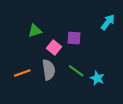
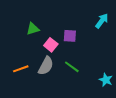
gray semicircle: (49, 70) -> (46, 66), turned 36
cyan star: (97, 78) -> (106, 80), moved

